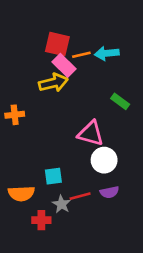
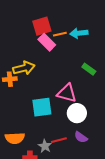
red square: (57, 44) -> (42, 26), turned -30
yellow arrow: (53, 83) -> (24, 68), moved
cyan square: (53, 176) -> (42, 107), moved, size x1.5
purple semicircle: (109, 192) -> (81, 137), turned 48

